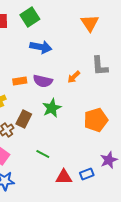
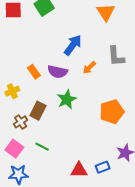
blue arrow: (41, 47) -> (73, 45), moved, turned -65
orange rectangle: (20, 81) -> (34, 72), turned 64
green line: (43, 154) -> (42, 147), moved

